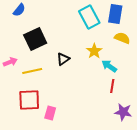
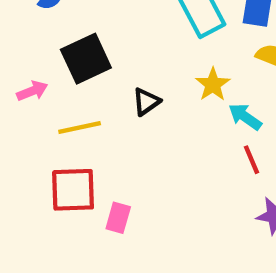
pink arrow: (10, 62) -> (32, 91), moved
red line: (112, 86) -> (251, 160), turned -32

